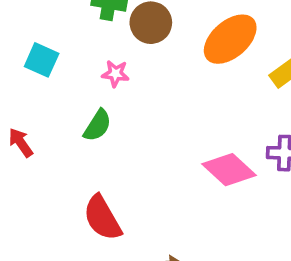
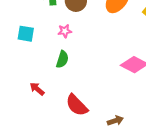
red arrow: (21, 143) -> (37, 89), moved

